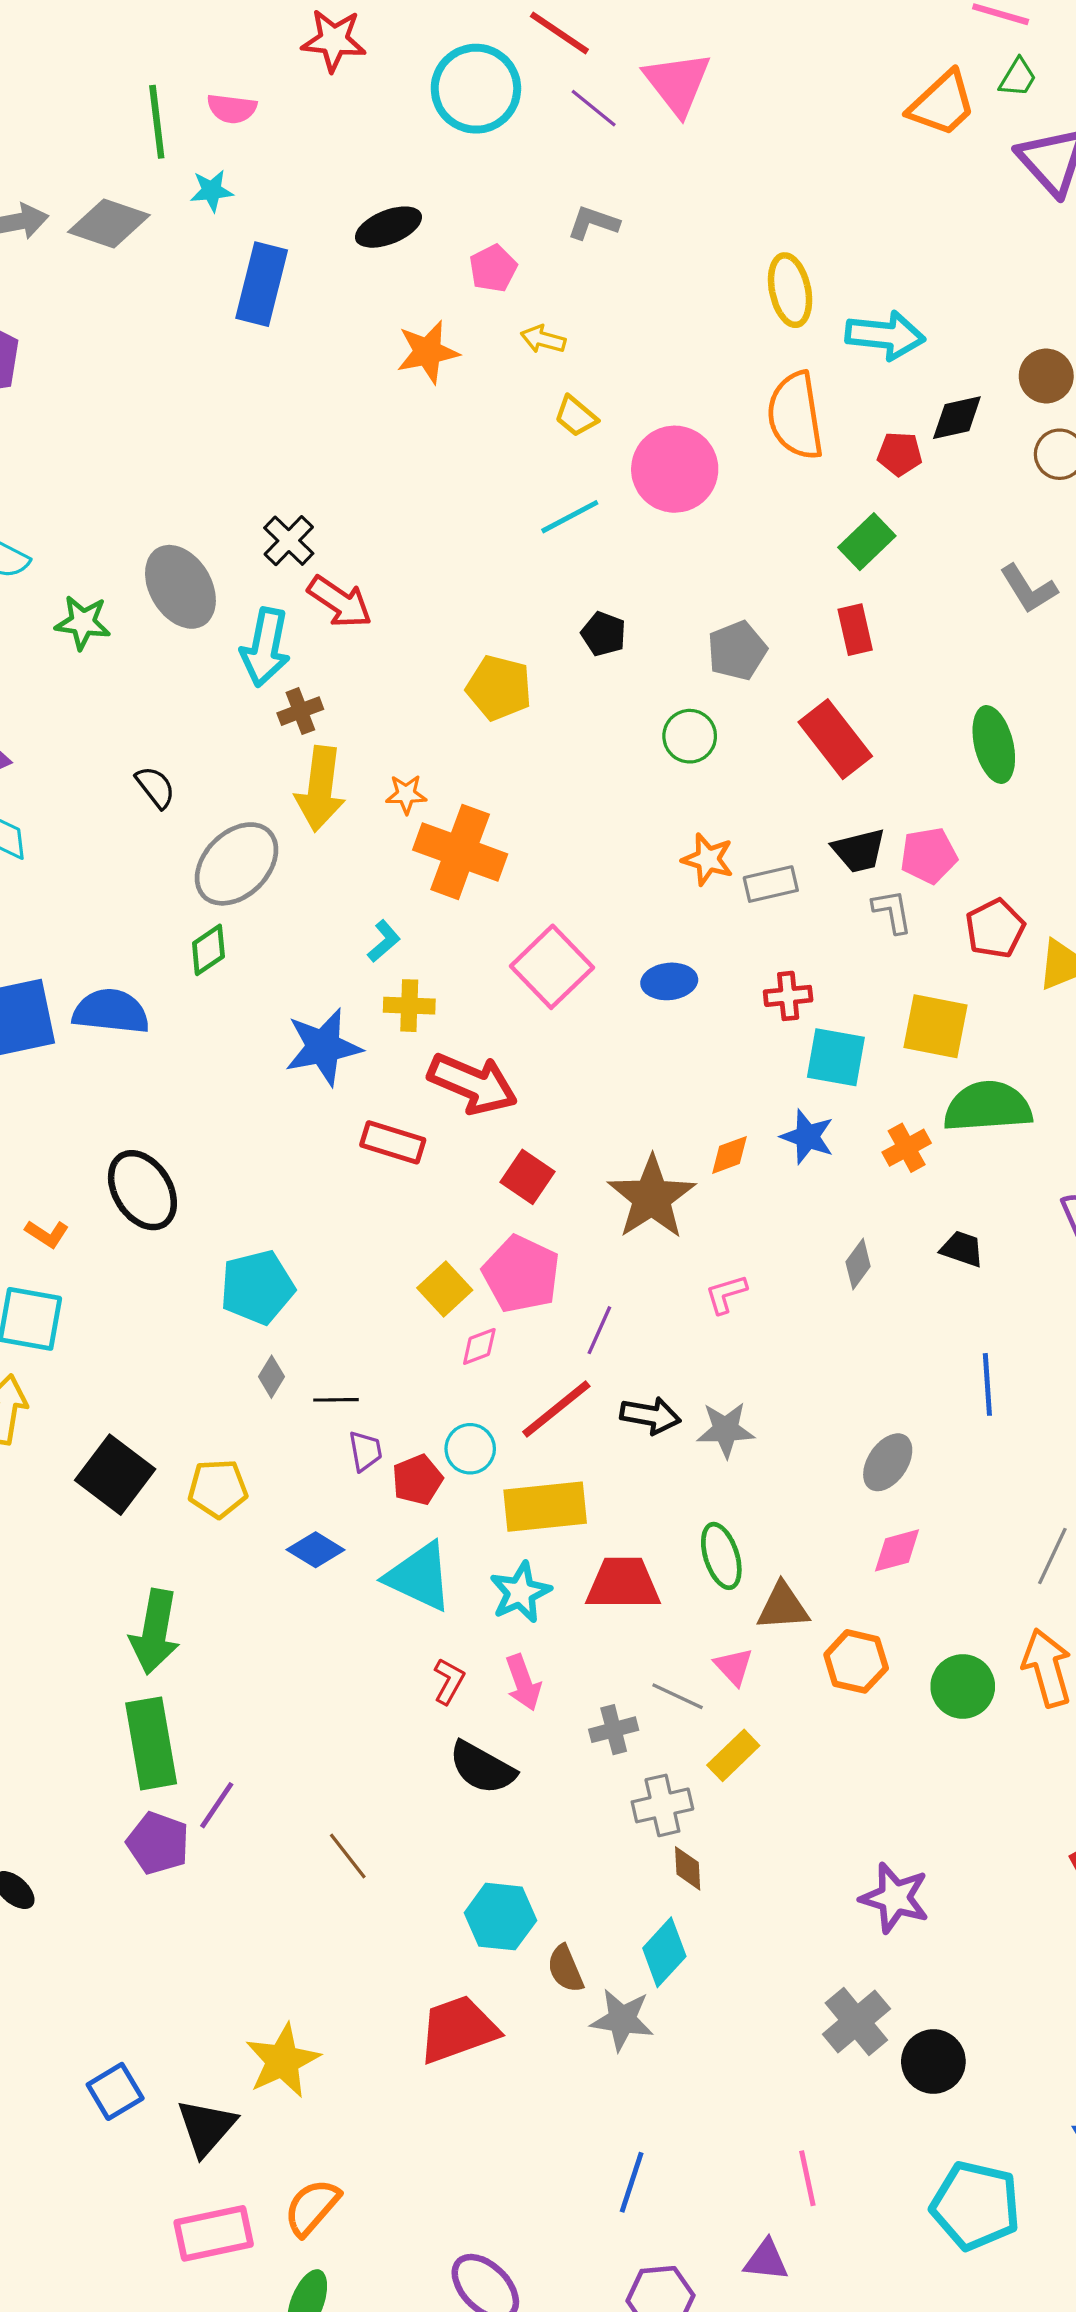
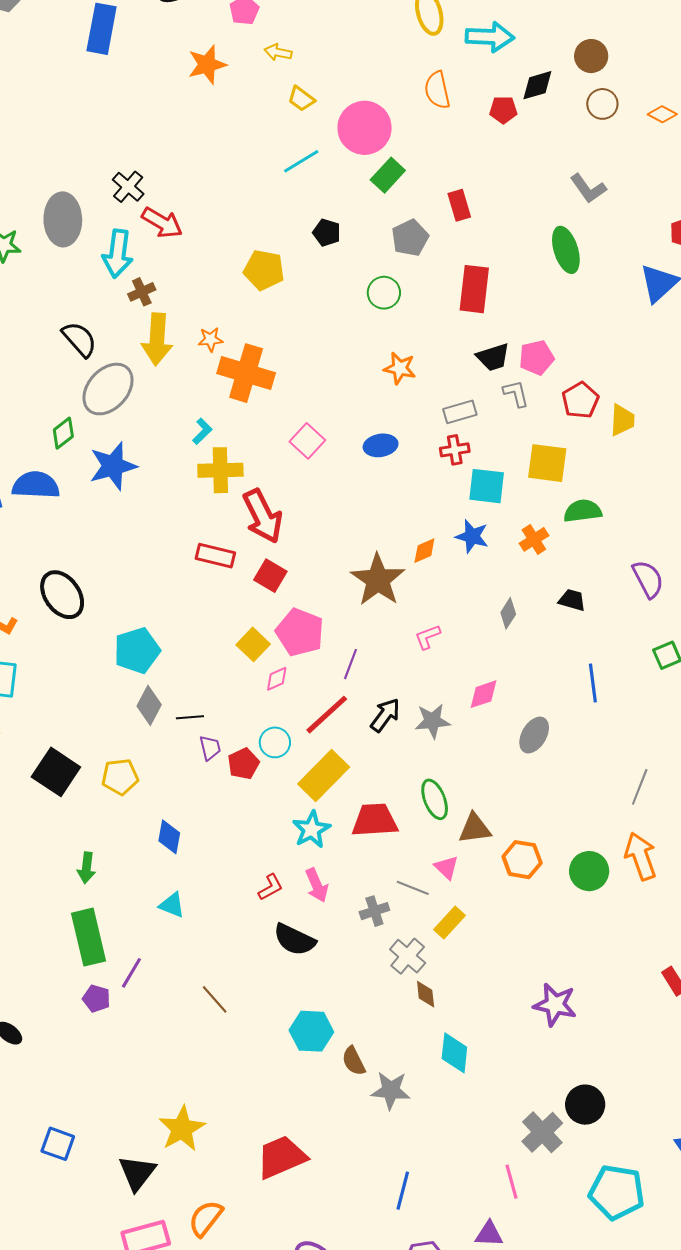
orange semicircle: (795, 416) -> (437, 90), size x0.7
green rectangle: (867, 542) -> (388, 175), moved
gray ellipse: (180, 587) -> (63, 219), turned 33
red rectangle: (855, 630) -> (459, 205), moved
red rectangle: (835, 739) -> (474, 289), turned 48
green ellipse: (994, 745) -> (566, 250), moved
black semicircle: (155, 787) -> (79, 339), moved, size x1.4
gray rectangle: (771, 884) -> (460, 412), moved
green diamond: (208, 950) -> (63, 433), moved
pink square: (552, 967) -> (307, 441), size x0.7
yellow cross: (409, 1006) -> (220, 470), size x1.4
blue star: (323, 1047) -> (113, 466), moved
red arrow: (473, 1084) -> (263, 516), turned 44
green semicircle: (988, 1107) -> (583, 511), size x0.7
red square: (528, 1177) -> (270, 576), moved
gray diamond: (271, 1377) -> (149, 705), size x1.5
black arrow: (650, 1415) -> (385, 715), turned -60
yellow rectangle: (545, 1507) -> (324, 775), turned -36
blue diamond: (316, 1550) -> (169, 837), moved, turned 72
pink diamond: (897, 1550) -> (483, 694), moved
cyan triangle: (419, 1577) -> (172, 905), moved, size x0.6
green arrow: (155, 1632) -> (86, 868), size x0.6
red L-shape: (449, 1681) -> (271, 887), turned 36
gray cross: (662, 1805) -> (408, 956), turned -33
purple pentagon: (158, 1843) -> (96, 999), size x0.7
cyan diamond: (664, 1952) -> (454, 1053), moved, turned -33
gray cross: (856, 2022) -> (542, 1132), moved
red trapezoid: (458, 2029) -> (281, 1157), moved
blue square: (115, 2091) -> (58, 1144), moved, turned -36

